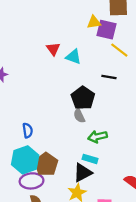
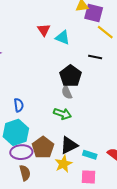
green arrow: (98, 137) -> (62, 114), moved, turned -150
cyan rectangle: (90, 159) -> (90, 155), moved
brown pentagon: (46, 164) -> (43, 147), moved

